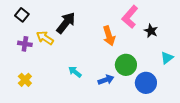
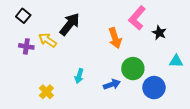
cyan triangle: (167, 58) -> (176, 61), turned 40
cyan arrow: (75, 72) -> (79, 76), turned -112
yellow cross: (25, 80) -> (46, 92), moved

